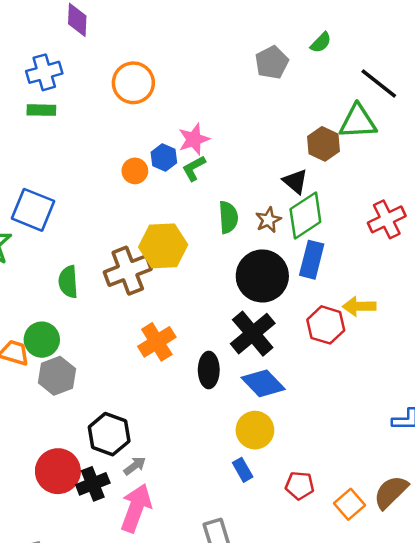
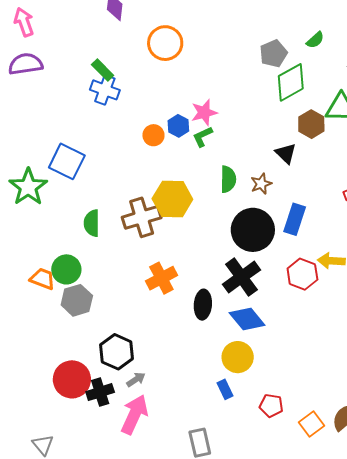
blue cross: (44, 72) -> (105, 90), moved, turned 32
orange circle: (133, 83) -> (165, 43), moved
green rectangle: (41, 110) -> (103, 70), moved, turned 40
green diamond: (305, 215) -> (291, 82), moved

